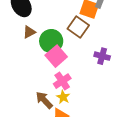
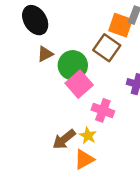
pink cross: (62, 81) -> (103, 110), moved, turned -36
brown arrow: (44, 100) -> (64, 139), turned -84

